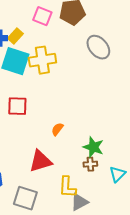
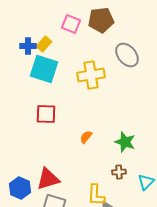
yellow cross: (42, 60) -> (91, 75), moved
green star: (93, 147) -> (125, 142), moved
red triangle: (40, 161) -> (48, 179), moved

